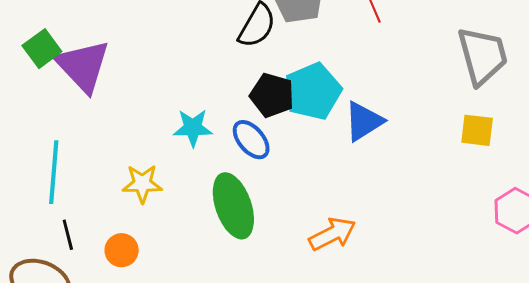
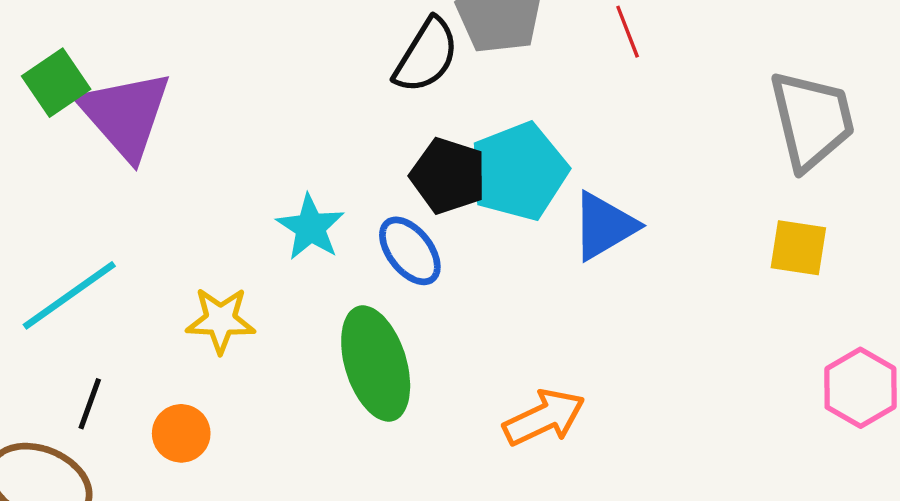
cyan star: (193, 128) -> (311, 227), turned 30
cyan line: (54, 172) -> (69, 295), turned 48
black line: (68, 235) -> (90, 404), turned 32

